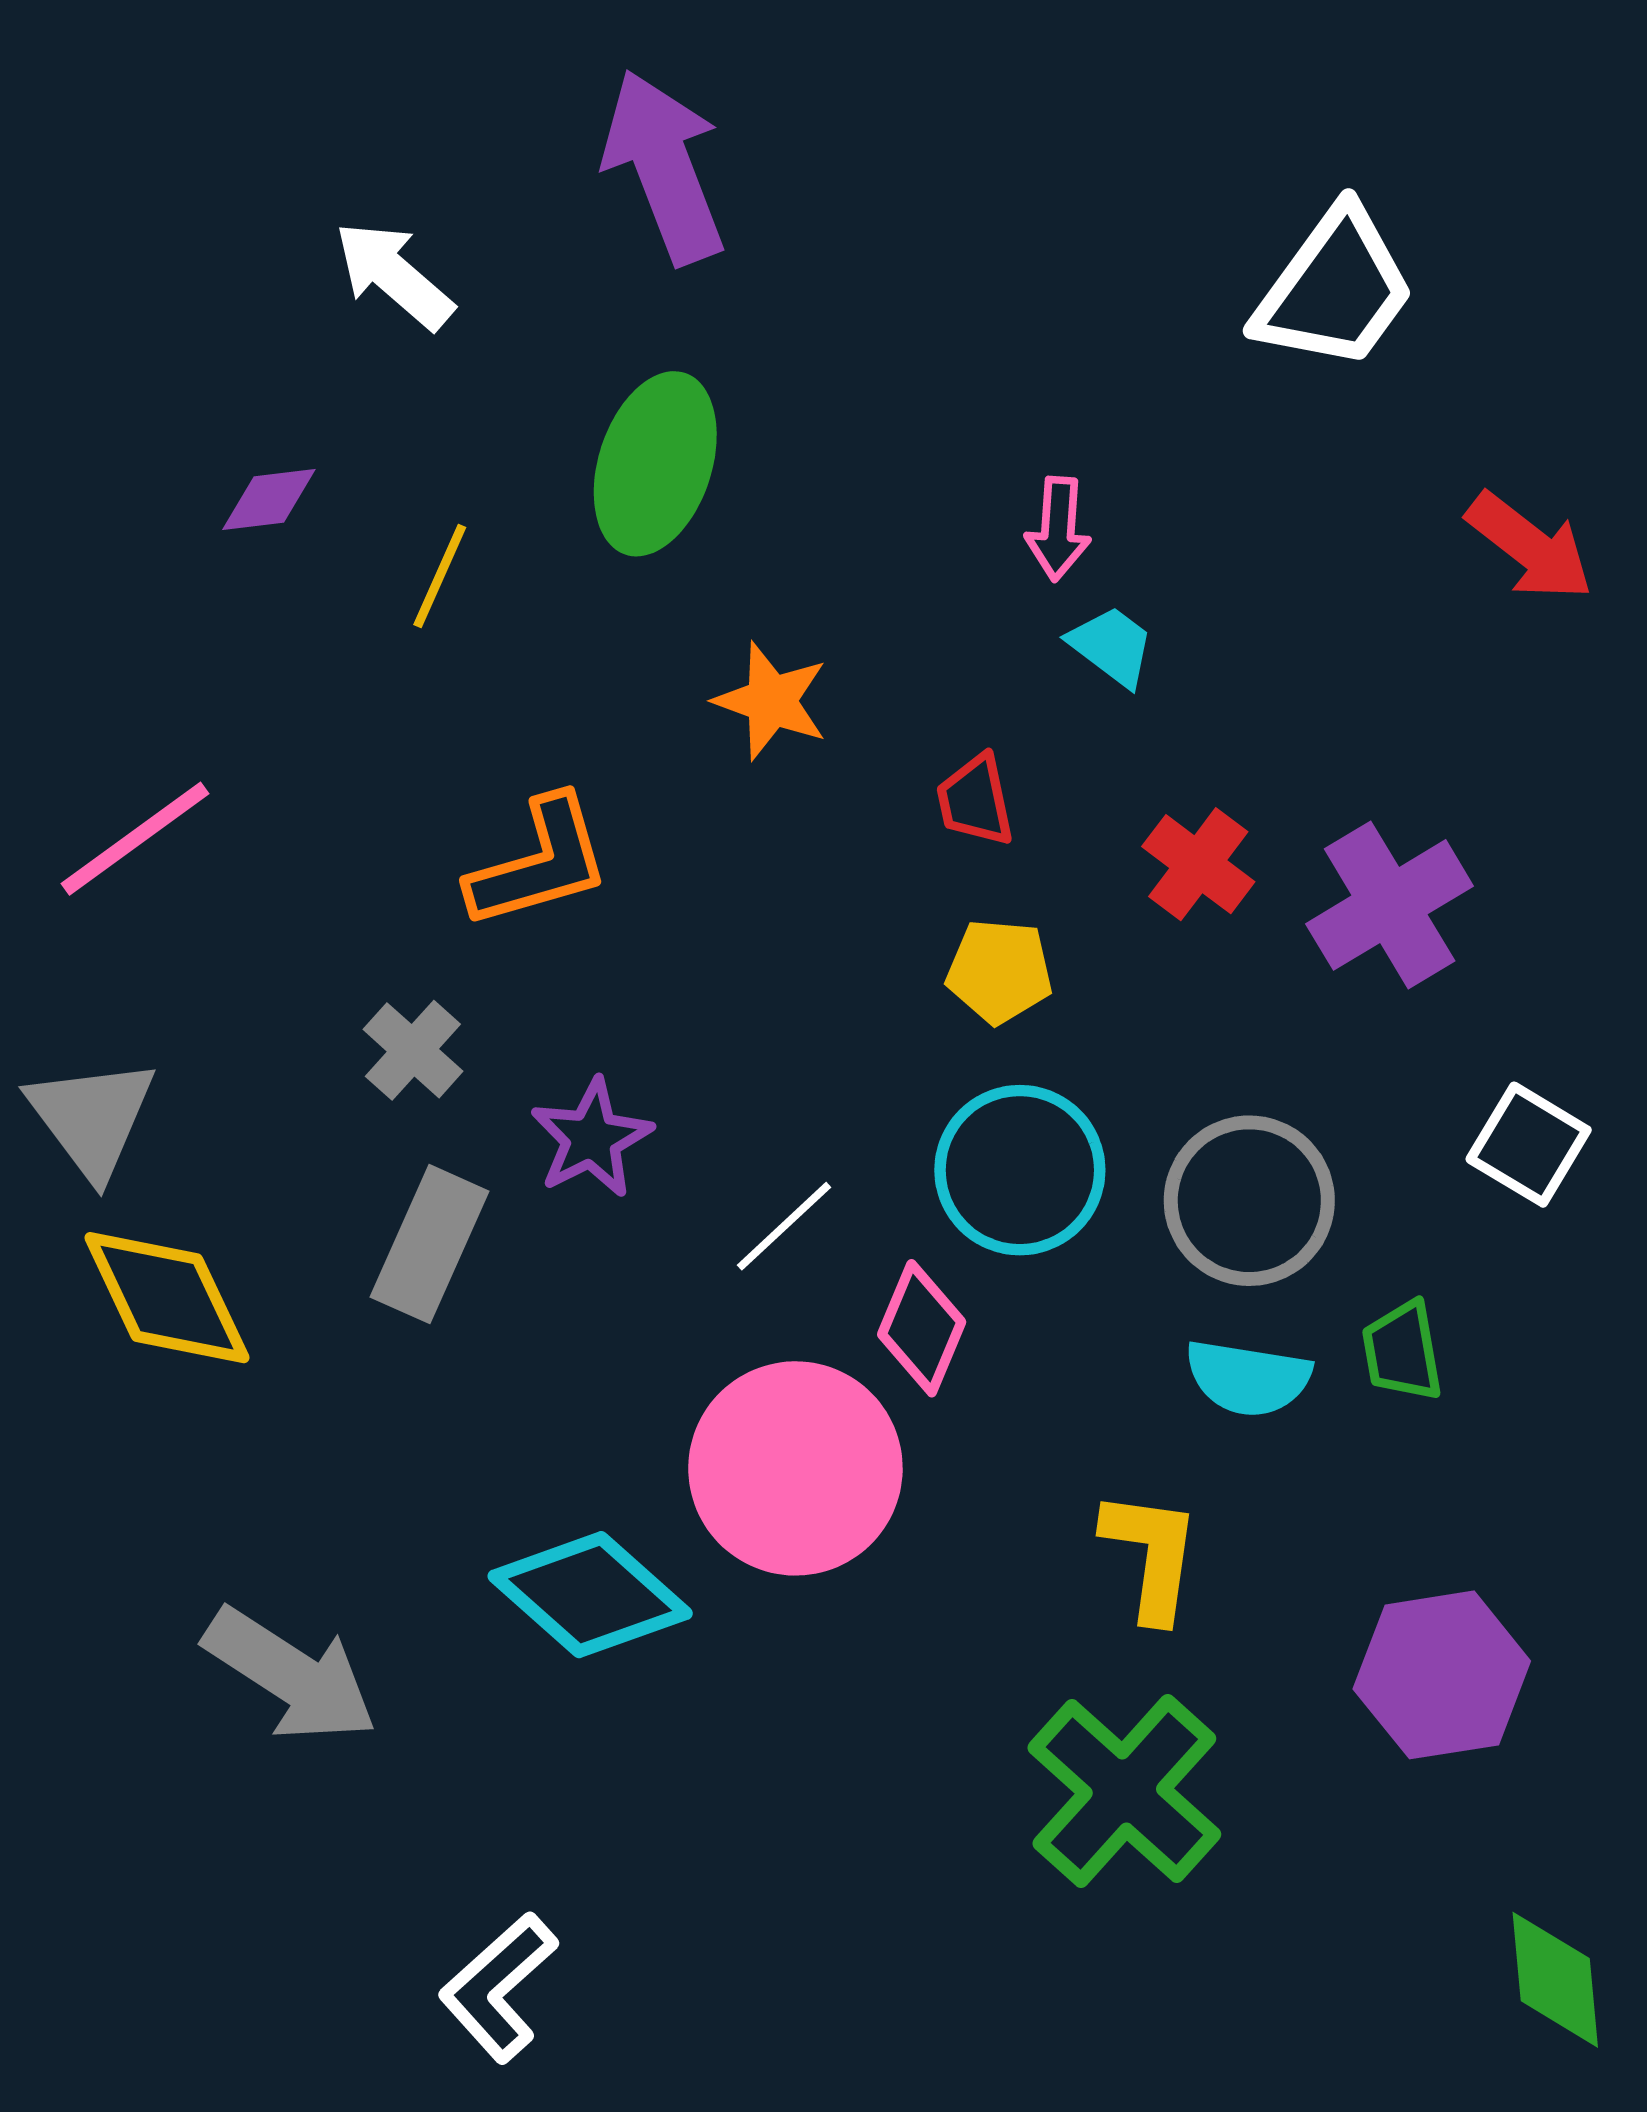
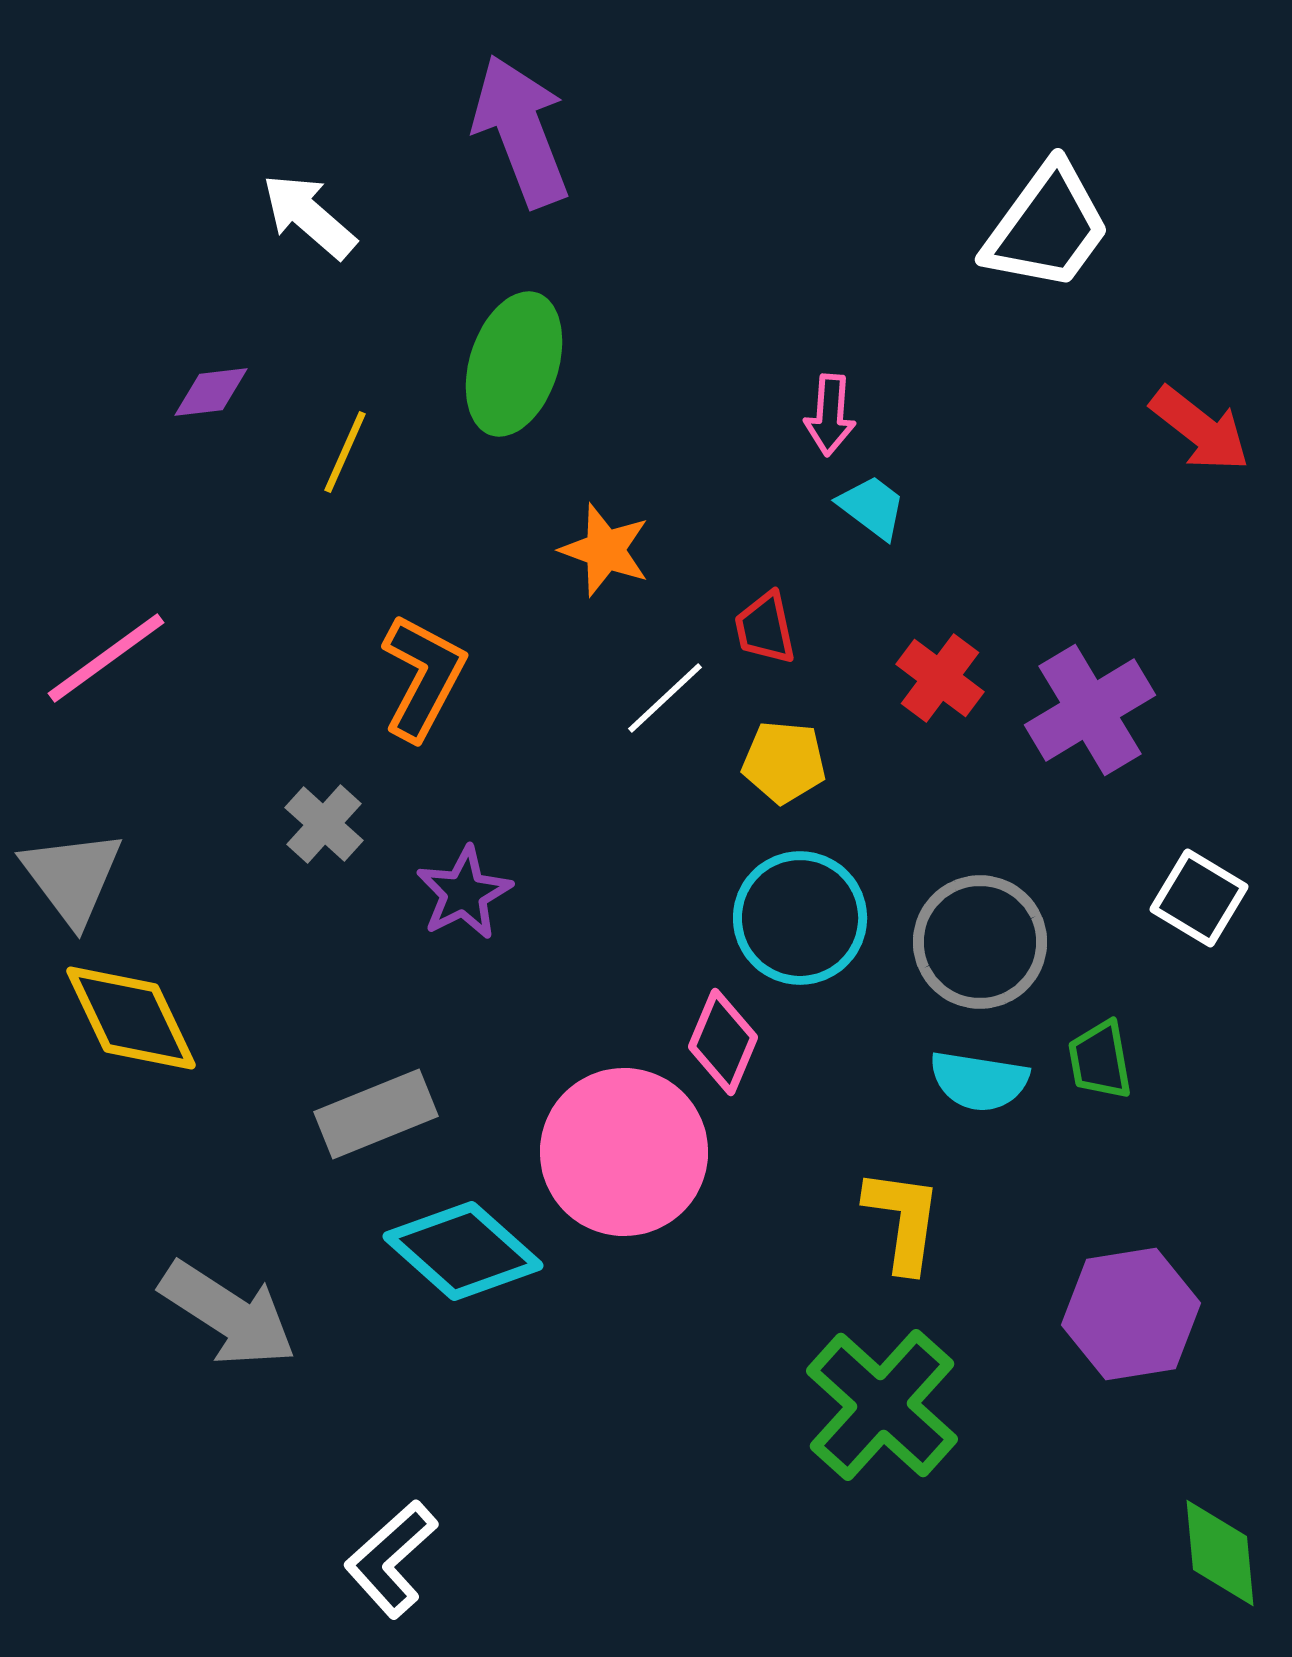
orange L-shape: (539, 863) -> (423, 677), turned -46
white line: (784, 1226) -> (665, 698), moved
gray rectangle: (430, 1244) -> (376, 1114), moved, turned 44

